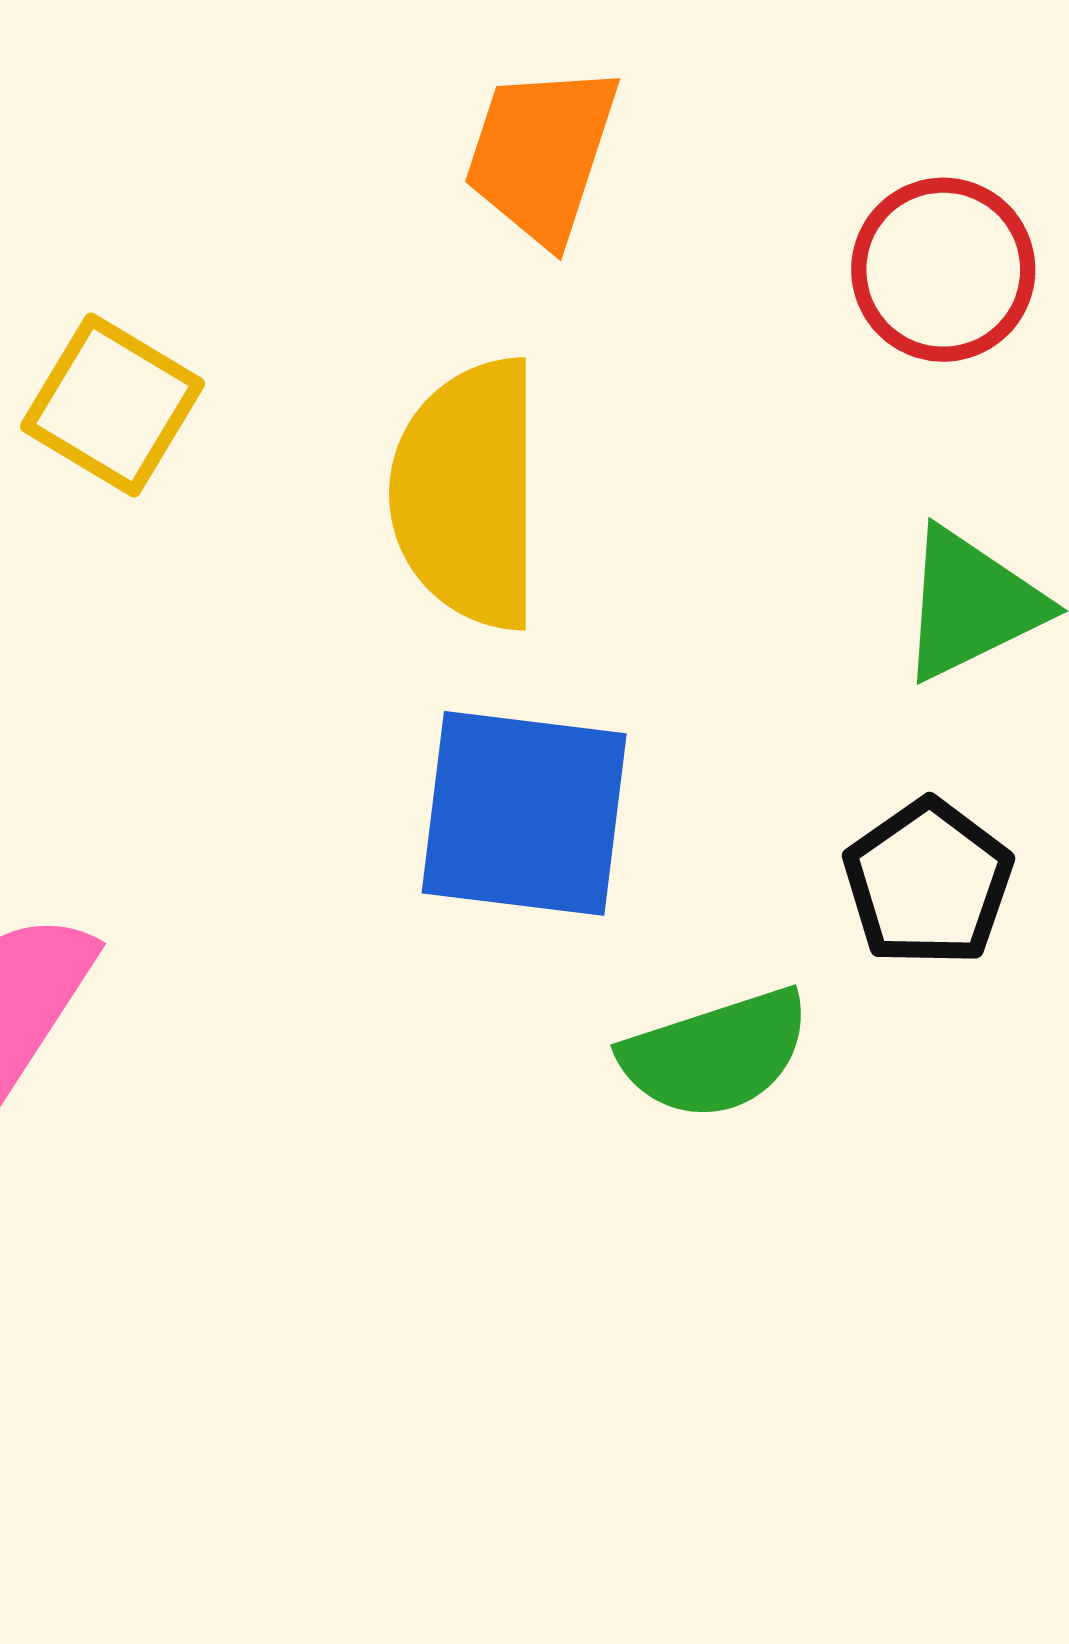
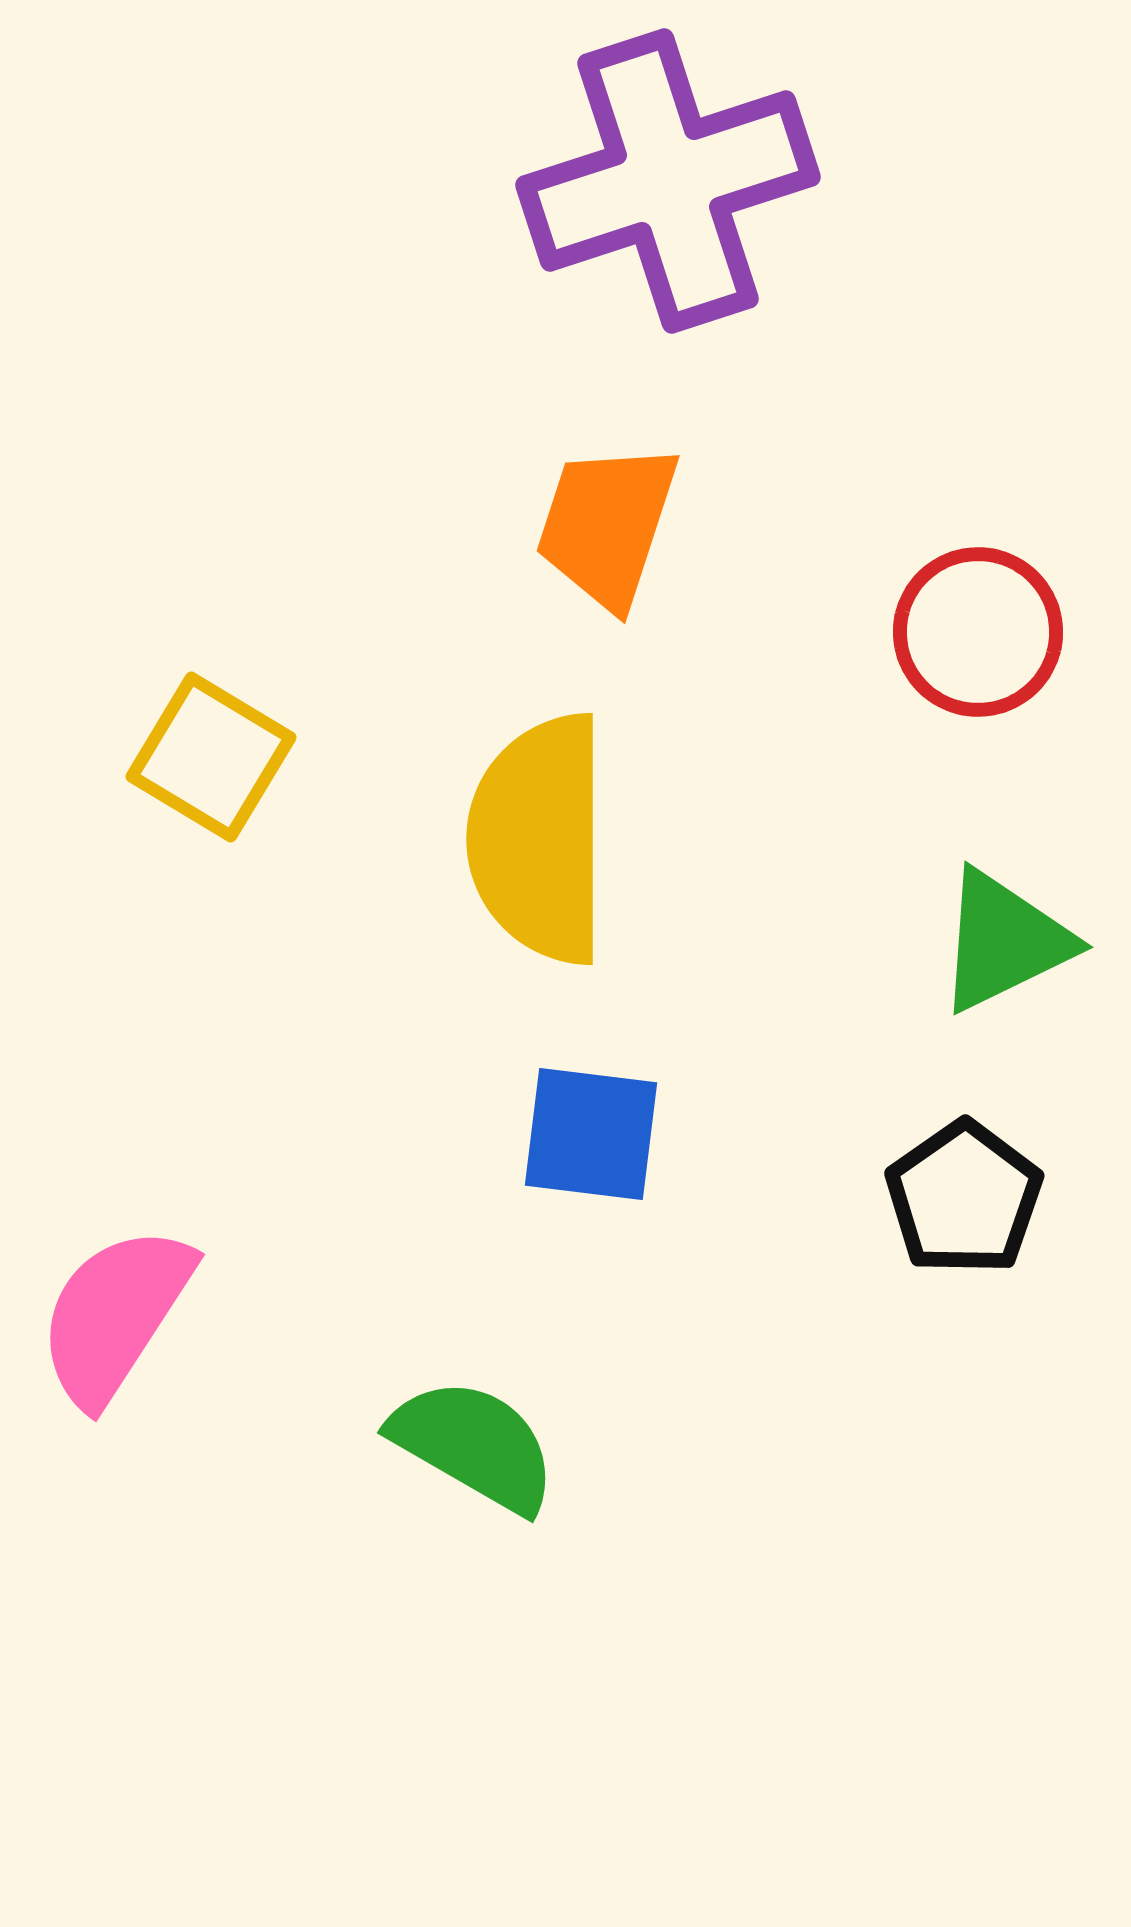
blue square: (524, 813) -> (591, 1134), size x0.7
green semicircle: (716, 1054) -> (474, 1445), moved, turned -132

